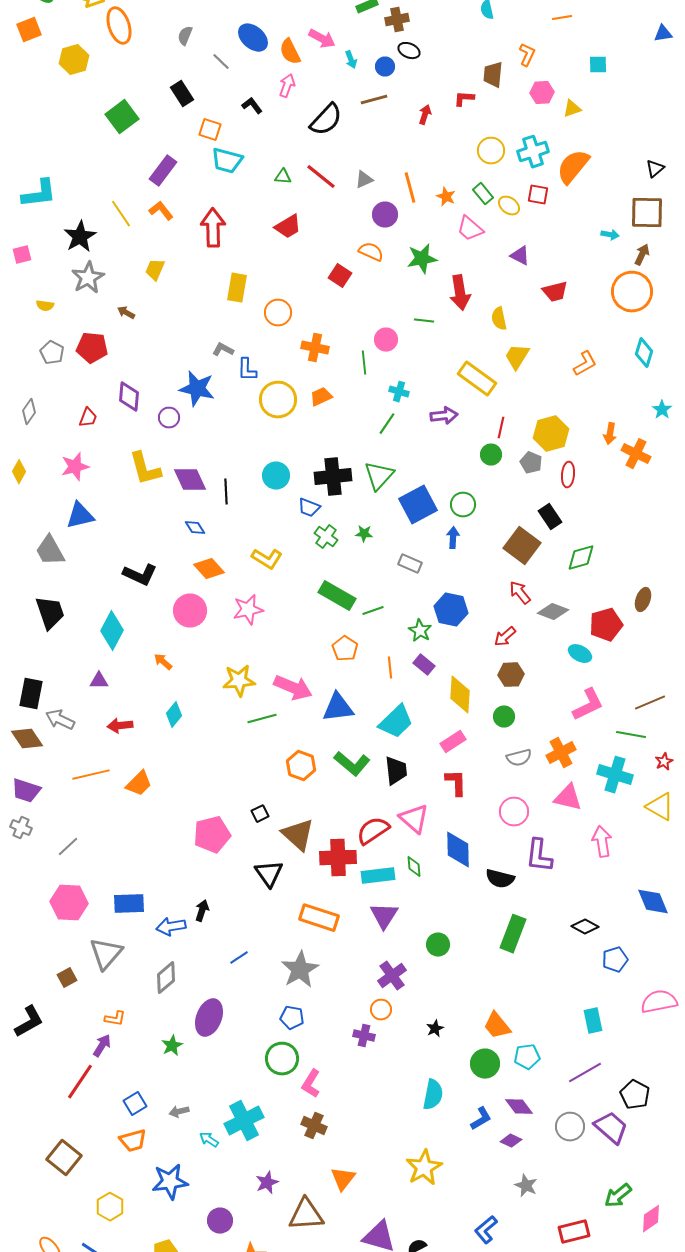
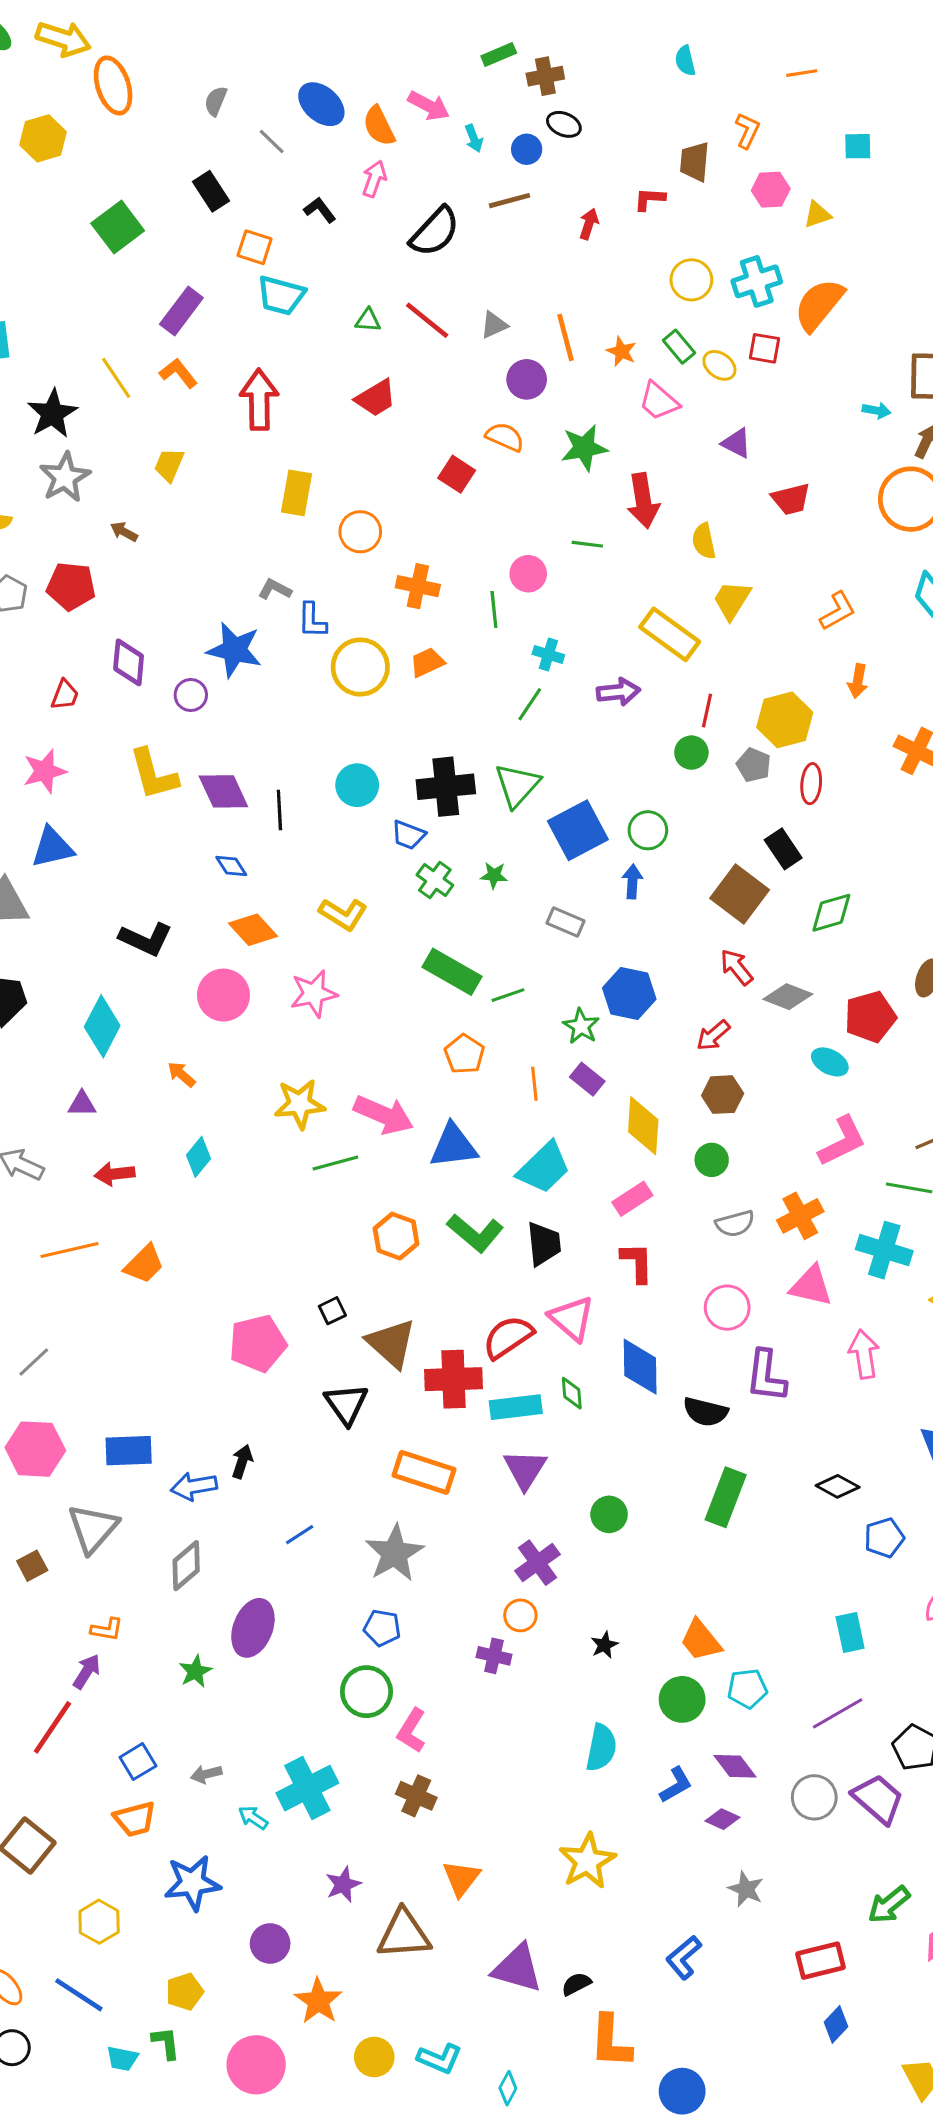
orange arrow: (610, 434) -> (858, 681), moved

